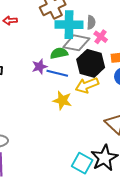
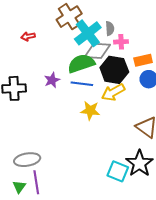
cyan cross: (69, 25) -> (88, 33), turned -32
pink cross: (101, 37) -> (121, 42), turned -32
green semicircle: (59, 53) -> (81, 63), size x1.5
purple star: (40, 67) -> (52, 80), moved

